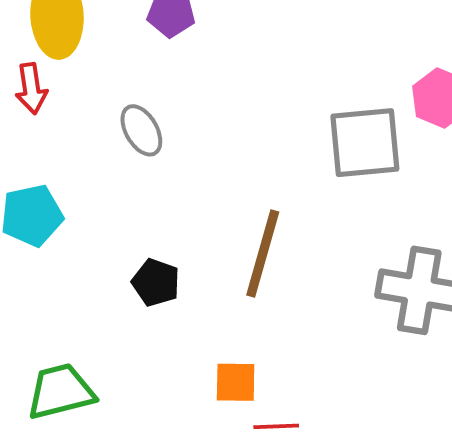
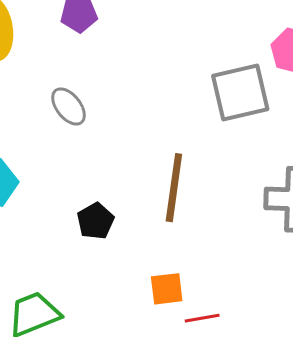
black pentagon: (156, 283) -> (95, 221), turned 30

